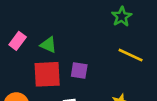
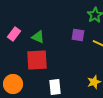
purple square: (79, 70) -> (78, 35), moved

